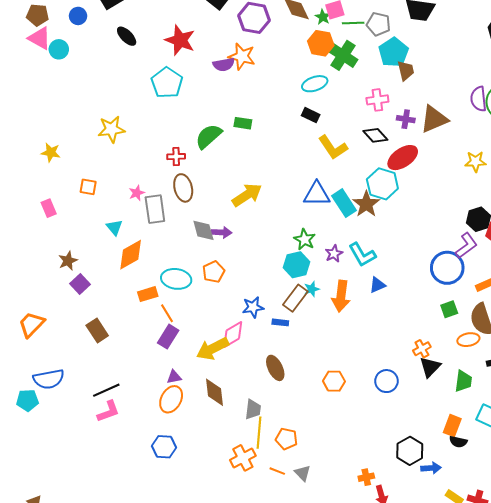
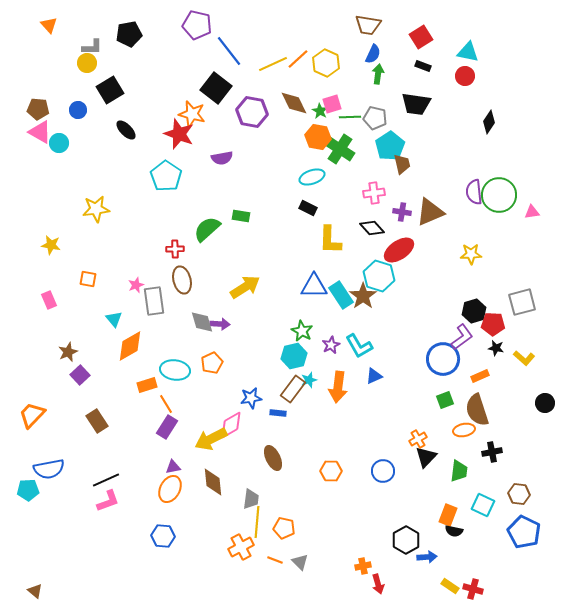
orange star: (242, 56) -> (192, 114), moved
yellow star: (111, 129) -> (96, 209), moved
yellow L-shape: (333, 147) -> (330, 240), turned 36

